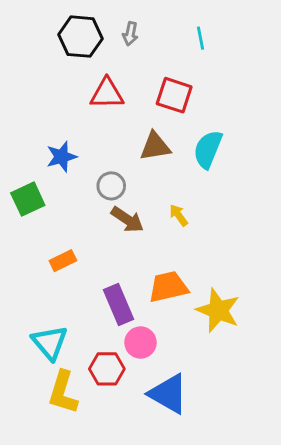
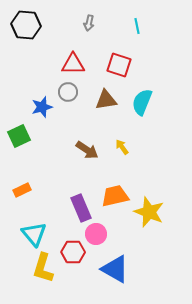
black hexagon: (80, 37) -> (26, 25), moved
gray circle: (111, 186) -> (68, 92), moved
orange rectangle: (63, 261) -> (22, 190), moved

